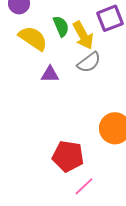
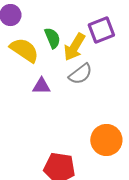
yellow arrow: (83, 35) -> (74, 47), turned 60

